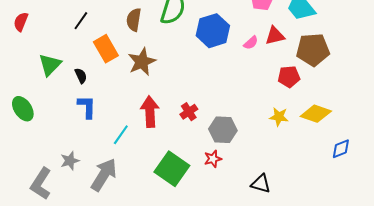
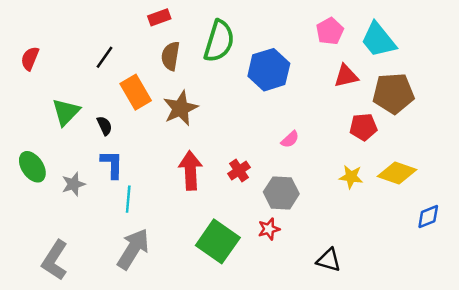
pink semicircle: (251, 43) -> (290, 139), moved
cyan line: (121, 135) -> (128, 199), moved, turned -30
gray star: (70, 161) -> (73, 184), moved

